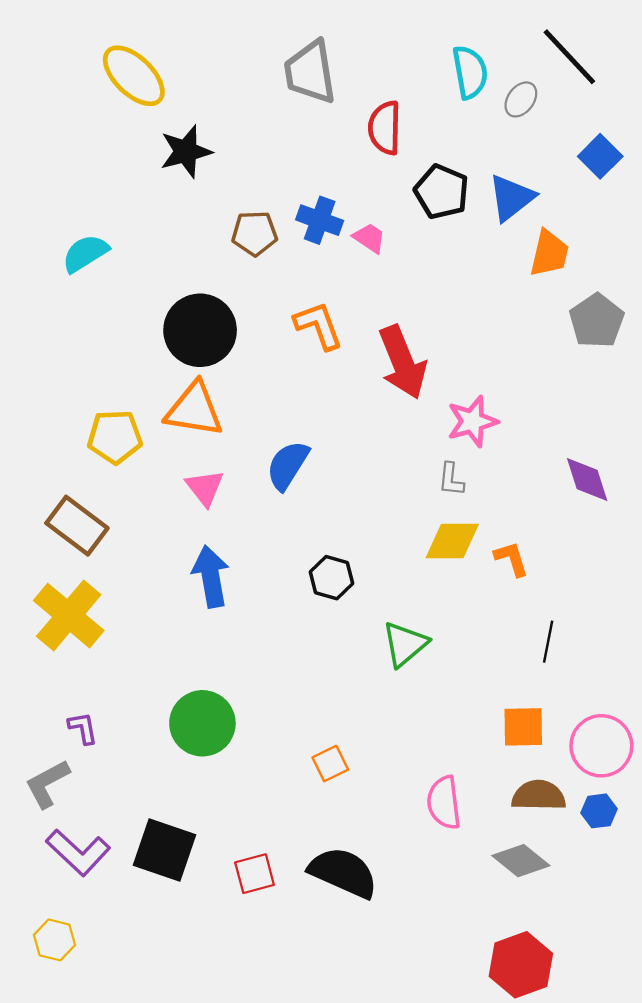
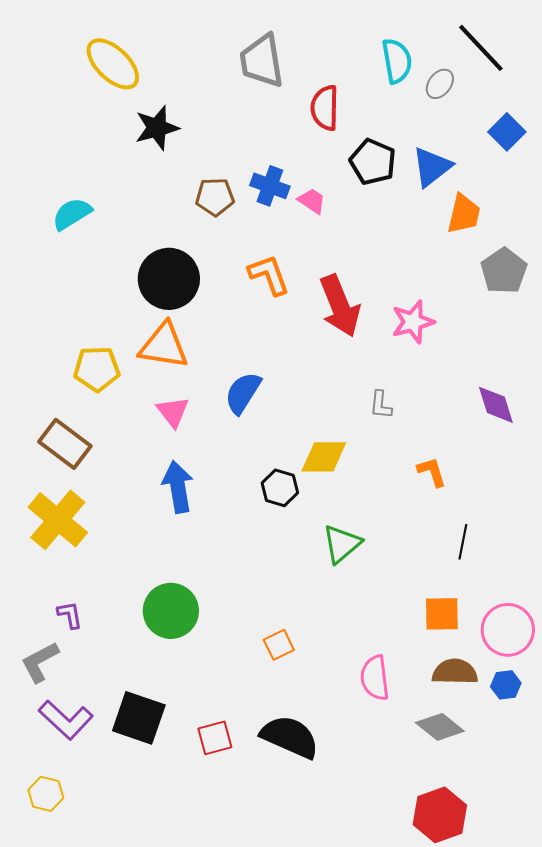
pink star: (472, 421) -> (413, 322), moved
yellow diamond: (452, 541) -> (324, 457), moved

